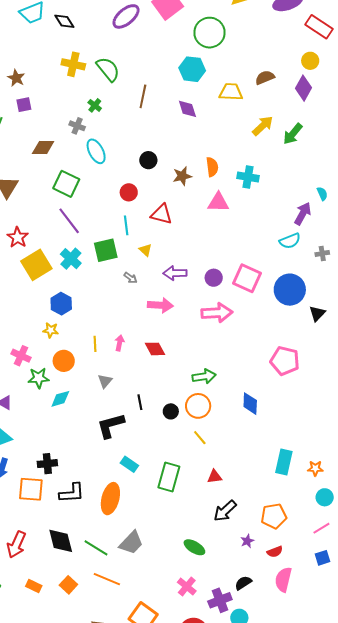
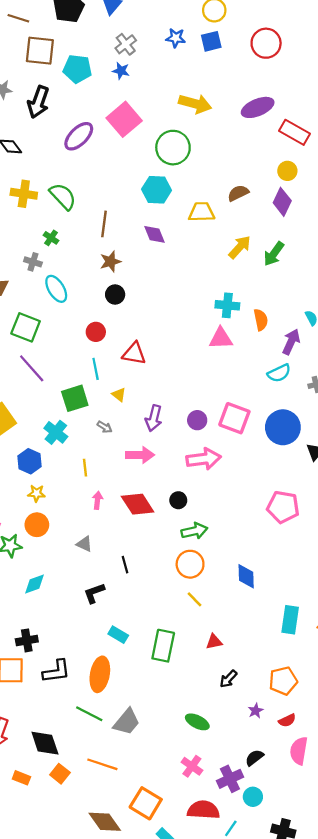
orange semicircle: (212, 167) -> (261, 320), moved
brown star: (182, 176) -> (110, 262), moved
pink triangle: (218, 202) -> (221, 338), moved
cyan cross: (71, 259) -> (56, 432), moved
purple arrow: (175, 273) -> (154, 418), turned -70
yellow star: (51, 330) -> (37, 493), moved
yellow line: (95, 344) -> (85, 468), moved
red diamond: (155, 349) -> (138, 504), size x1.4
gray triangle: (105, 381) -> (84, 544), turned -42
cyan diamond: (60, 399) -> (35, 584), moved
blue diamond: (250, 404) -> (246, 576), moved
black circle: (171, 411) -> (178, 500), moved
black L-shape: (111, 426) -> (94, 593), size x0.7
black arrow: (225, 511) -> (228, 679), size x0.7
black diamond: (61, 541) -> (45, 743), moved
green line: (96, 548) -> (89, 714), moved

